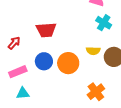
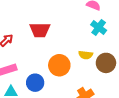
blue circle: (44, 61) -> (35, 83), moved

